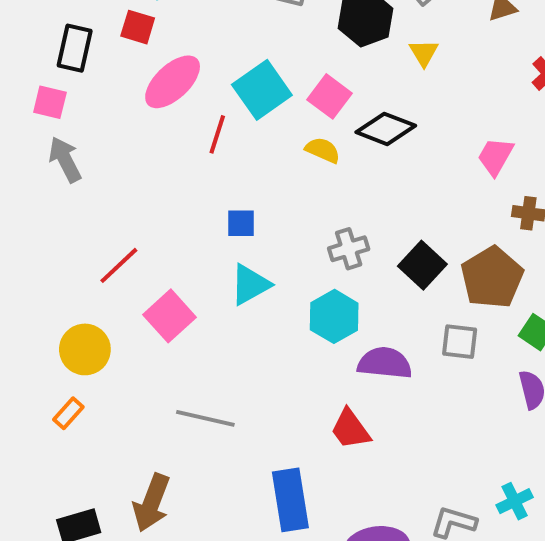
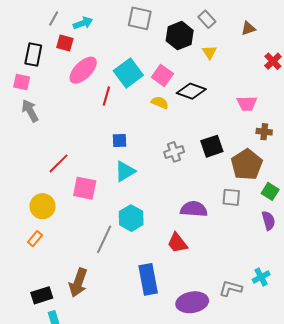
pink trapezoid: (495, 156) -> (247, 103), turned -120
black square: (422, 265) -> (212, 146), moved, turned 30
pink square: (169, 316) -> (85, 188), turned -35
cyan hexagon: (334, 316) -> (131, 218), moved
gray line: (205, 418) -> (104, 239), turned -76

